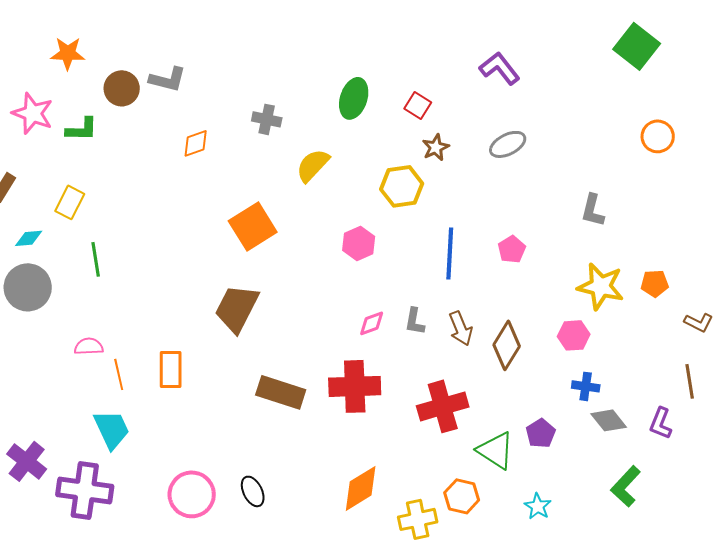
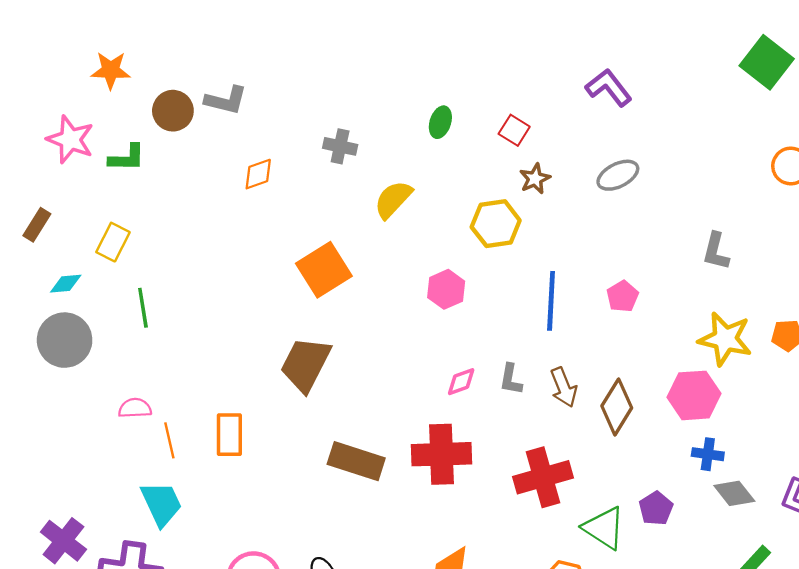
green ellipse: (354, 98) -> (440, 122), size x0.7
pink hexagon: (574, 335) -> (694, 395), size x1.4

